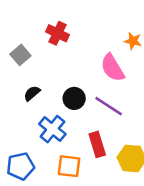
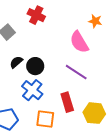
black circle: (74, 98) -> (35, 66), moved

